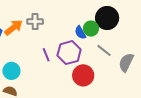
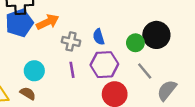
gray cross: (35, 22) -> (71, 41), moved
blue semicircle: (80, 32) -> (99, 37), moved
purple line: (46, 55) -> (72, 70), moved

